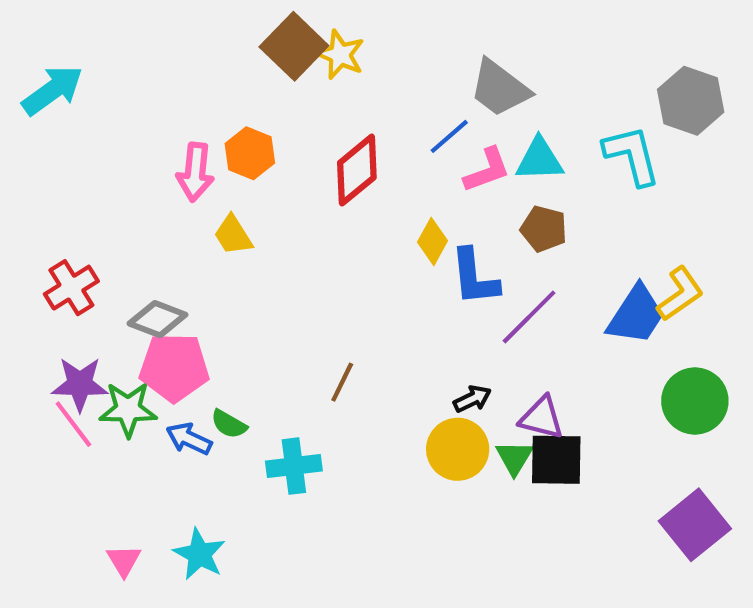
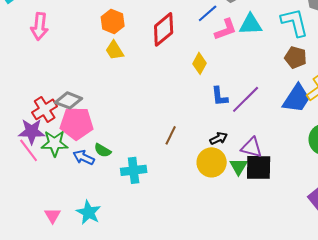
pink arrow: (195, 172) -> (40, 26), moved
brown pentagon: (544, 229) -> (296, 57), moved
yellow trapezoid: (233, 235) -> (115, 50), moved
blue L-shape: (474, 277) -> (220, 96), moved, size x0.7
red cross: (71, 288) -> (45, 109), moved
brown line: (342, 382) -> (171, 135), moved

